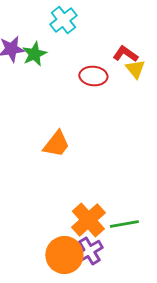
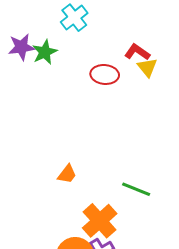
orange trapezoid: (56, 144) -> (67, 174), moved, size x0.7
green line: (124, 224) -> (136, 189), moved, turned 32

